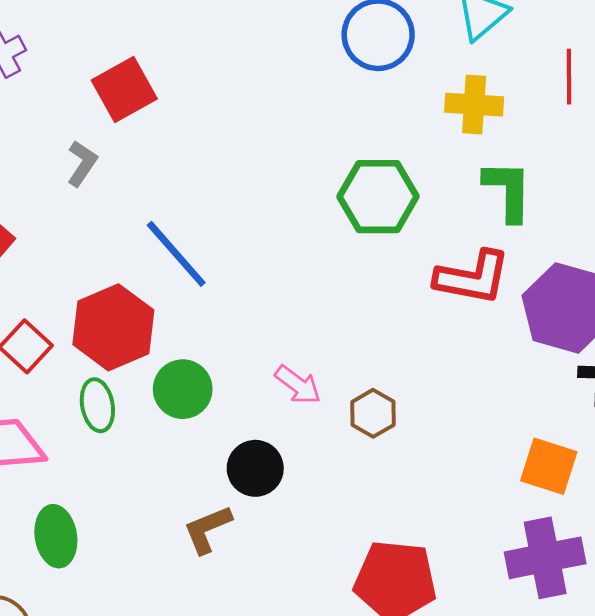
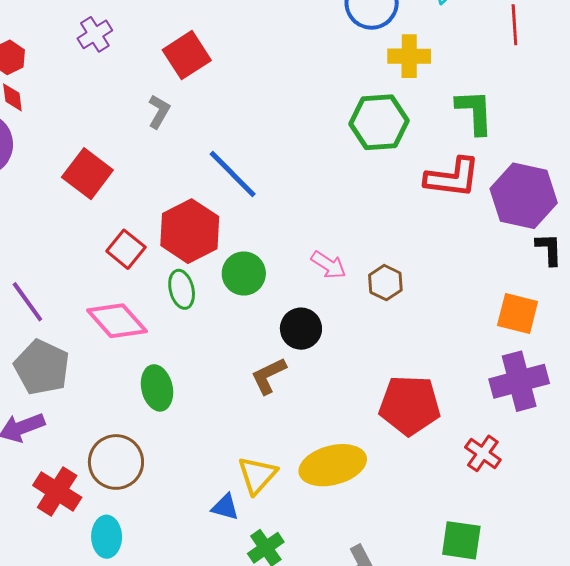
yellow cross: (474, 105) -> (409, 56), moved

